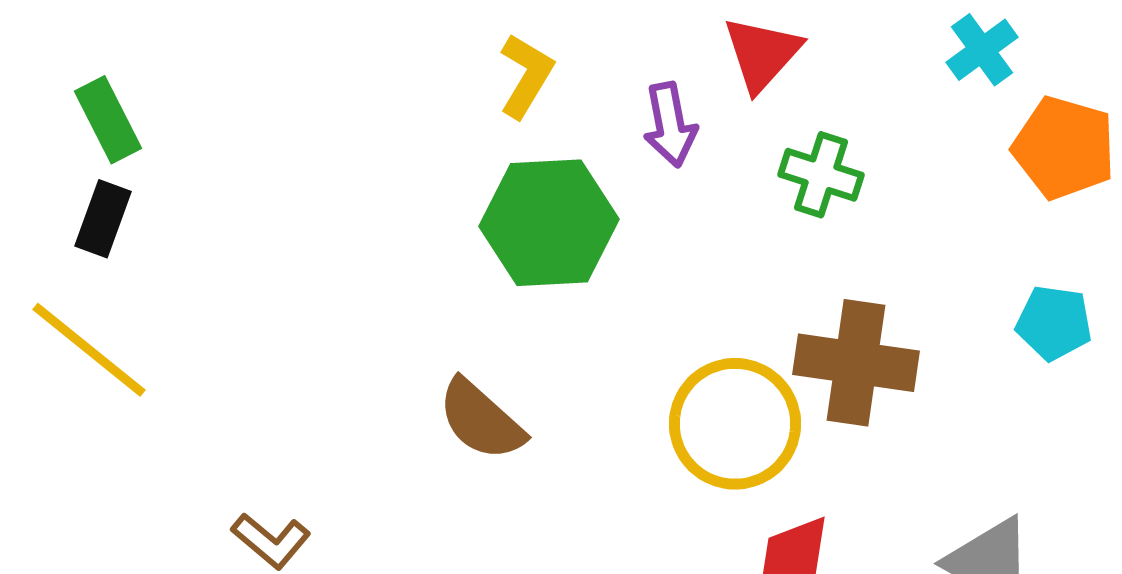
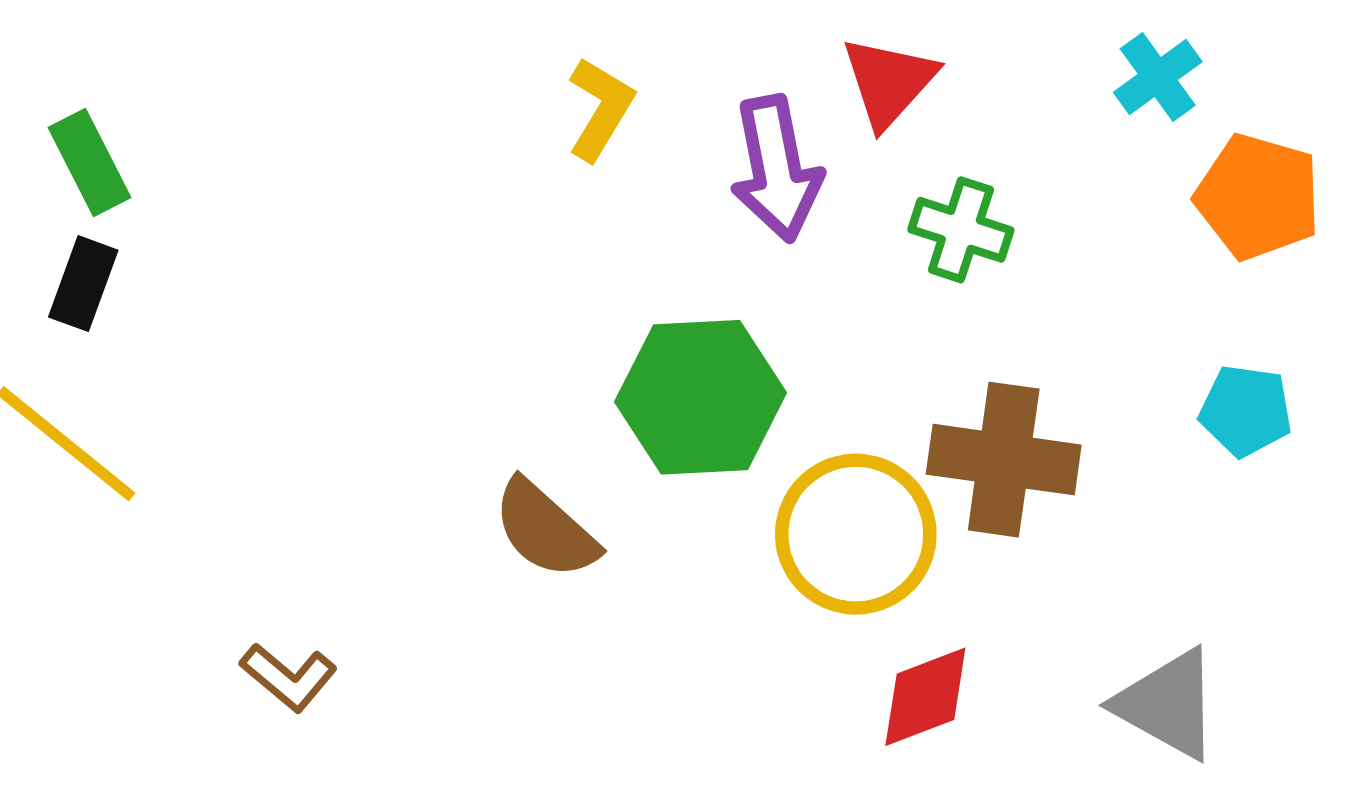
purple arrow: (670, 125) -> (776, 169), size x1.4
green hexagon: (549, 223) -> (701, 397), moved

